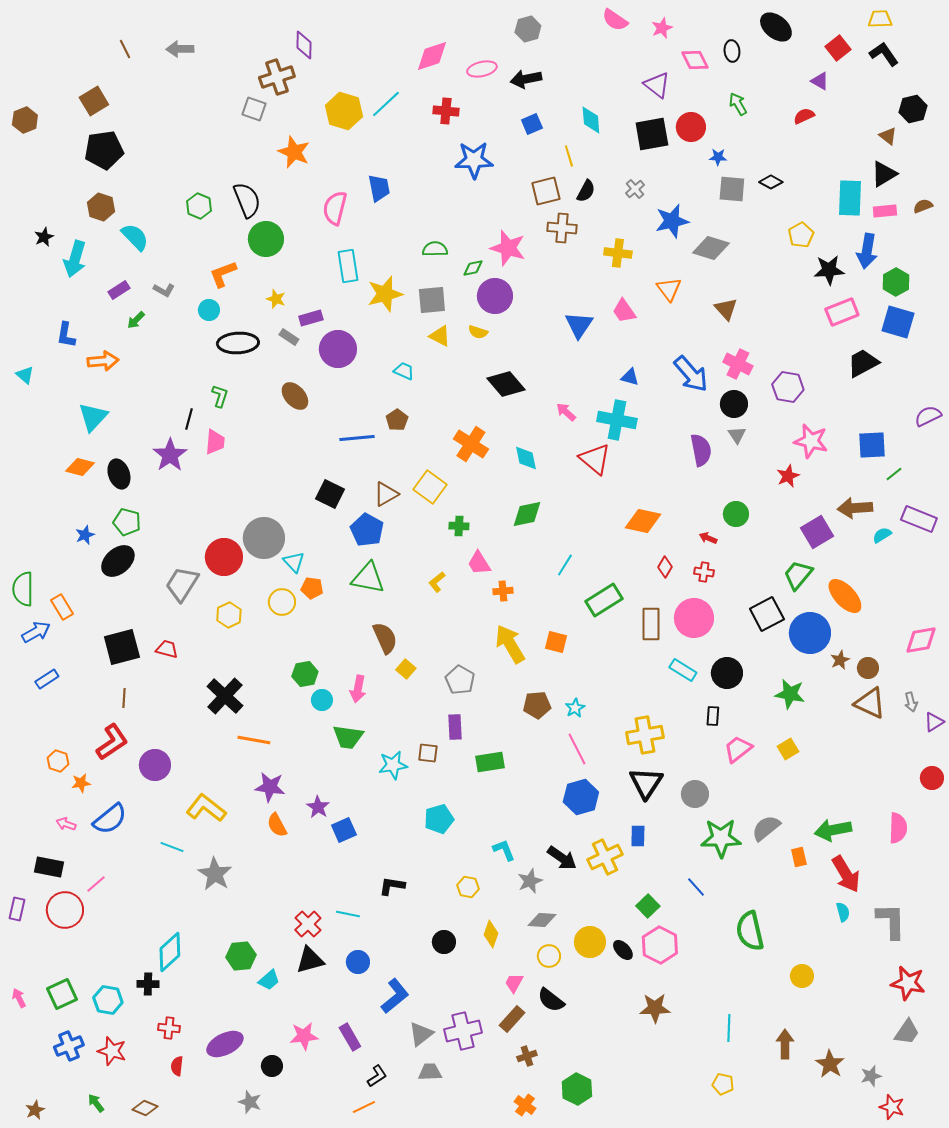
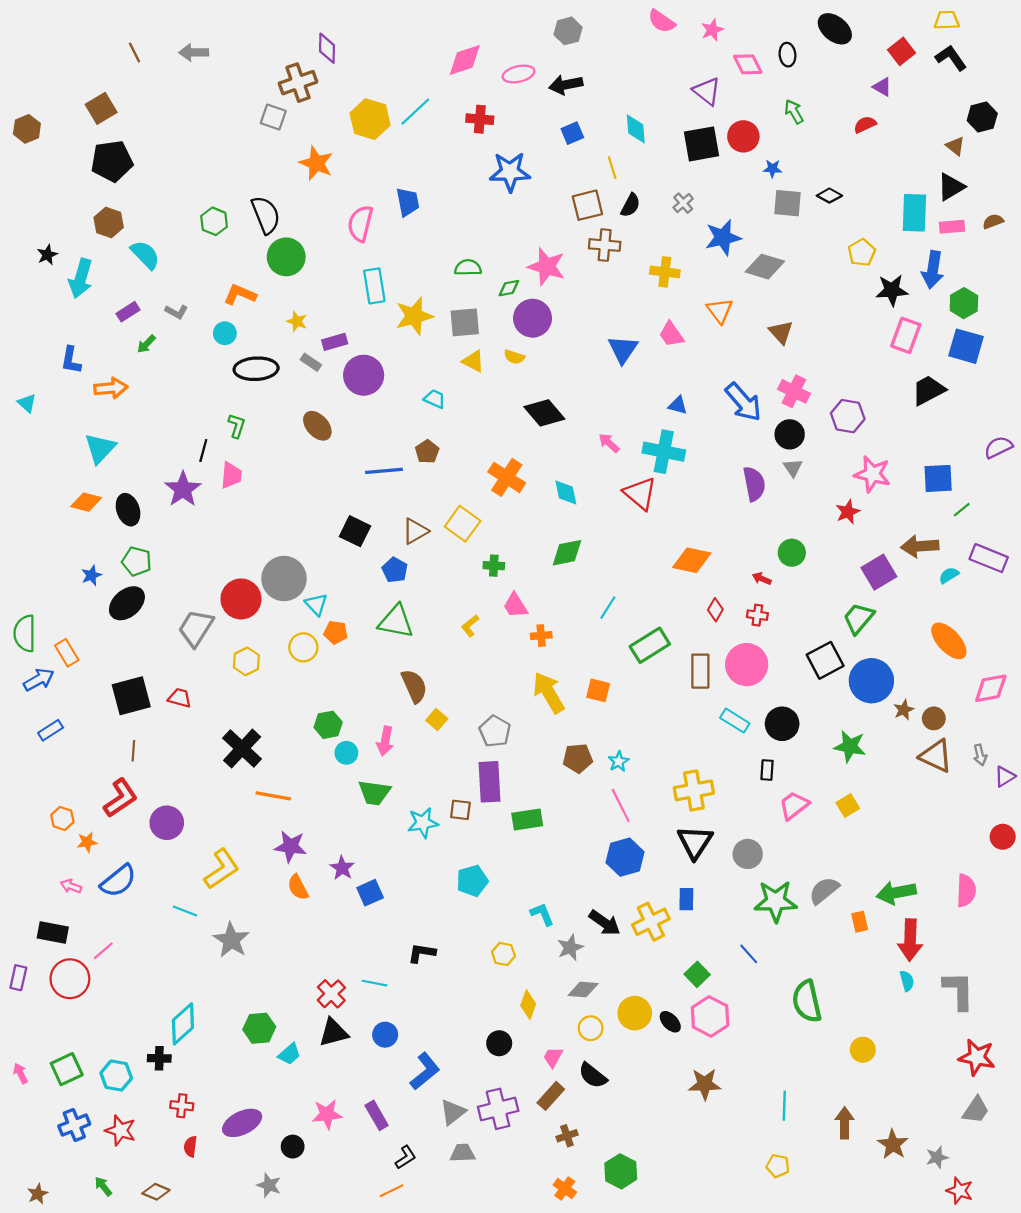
orange L-shape: (223, 274) -> (240, 295), turned 44
pink rectangle: (842, 312) -> (906, 335), turned -48
blue pentagon: (367, 530) -> (395, 570), size x0.7
orange ellipse: (845, 596) -> (949, 641), moved
purple rectangle: (455, 727) -> (489, 782), size x1.5
yellow L-shape: (206, 808) -> (222, 869), turned 108
red arrow: (846, 874) -> (910, 940), turned 33
black circle: (444, 942) -> (499, 1043), moved

